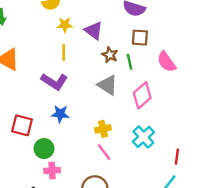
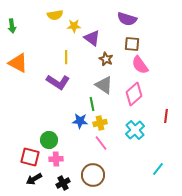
yellow star: (65, 25) -> (74, 26), moved
green line: (130, 62) -> (92, 104), moved
pink semicircle: (167, 62) -> (140, 65), moved
blue star: (60, 114) -> (80, 121), moved
red square: (22, 125) -> (30, 157), moved
red line: (177, 157) -> (166, 116), moved

